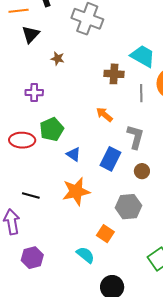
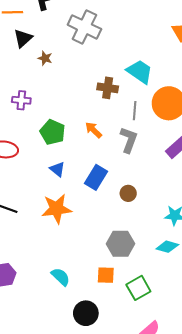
brown star: (58, 59) -> (45, 58), moved
green pentagon: (52, 129) -> (53, 132), moved, turned -30
gray L-shape: (135, 137) -> (129, 140), moved
gray hexagon: (128, 207) -> (121, 244), moved
orange square: (105, 234) -> (106, 275), moved, turned -36

